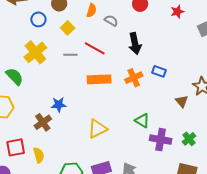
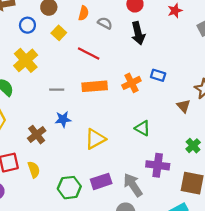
black arrow: (135, 43) -> (138, 33), moved
gray line: (70, 55) -> (57, 90), moved
blue star: (59, 105) -> (63, 119), moved
purple cross: (161, 140) -> (158, 165), moved

